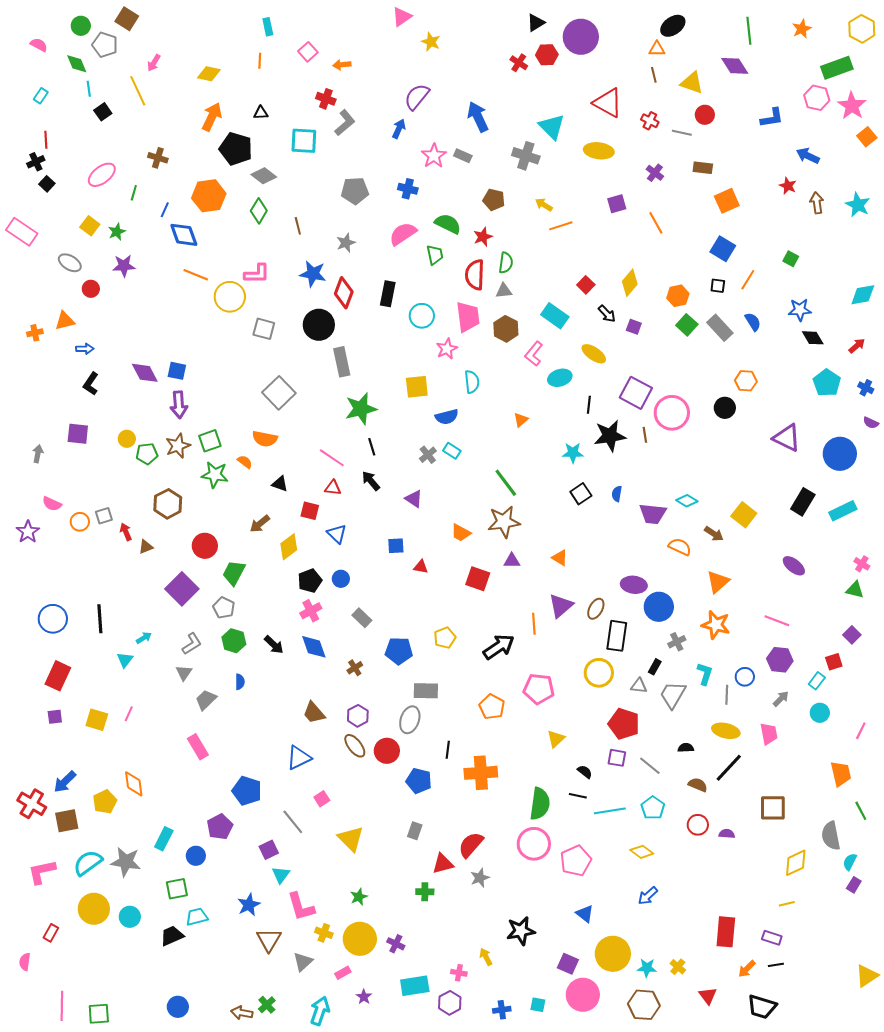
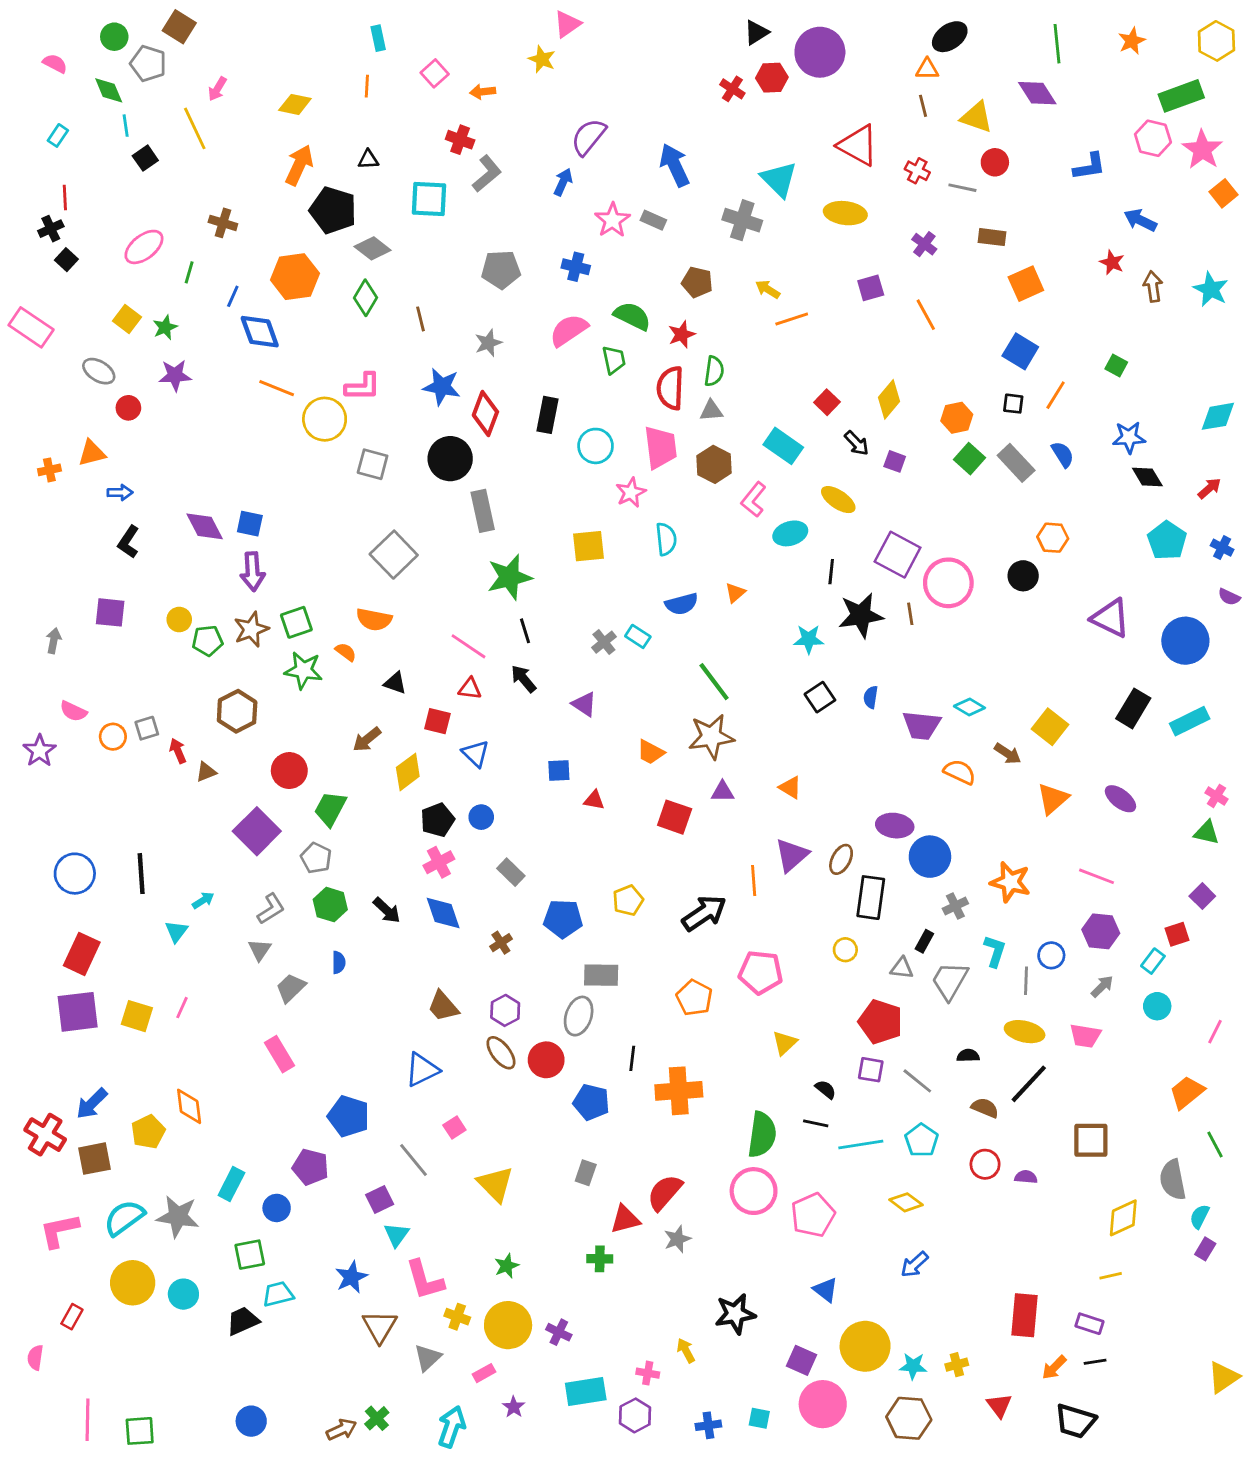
yellow star: (431, 42) -> (542, 59), moved
blue semicircle: (447, 417) -> (682, 604), moved
orange triangle: (718, 582) -> (1053, 799), moved
yellow circle: (599, 673) -> (845, 950), size x0.6
purple square: (55, 717) -> (78, 1012), size x2.0
pink trapezoid: (769, 734) -> (1085, 1036), turned 110
orange trapezoid: (841, 774) -> (1187, 1092), turned -116
purple pentagon: (220, 827) -> (310, 1167), turned -30
yellow cross: (678, 967) -> (957, 1365), turned 35
brown arrow: (242, 1013) -> (342, 1430), turned 145

